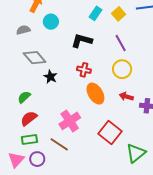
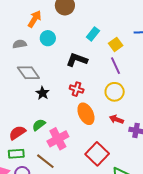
yellow square: (119, 14) -> (116, 44), moved
green semicircle: (24, 97) -> (39, 125), moved

